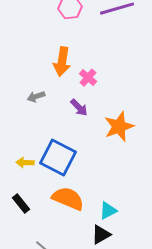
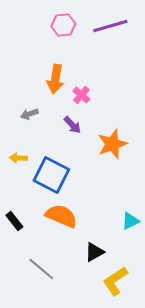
yellow arrow: (25, 163) -> (18, 158), moved
cyan triangle: (108, 211) -> (130, 221), moved

